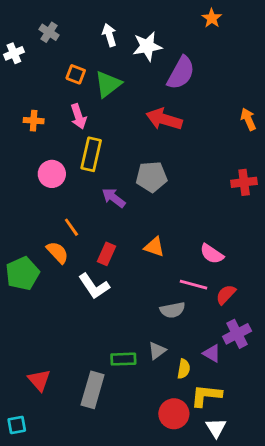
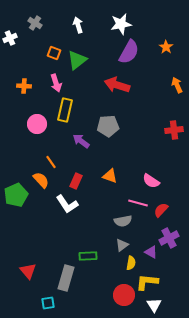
orange star: (212, 18) -> (166, 47), moved
white star: (147, 46) -> (121, 24), moved
gray triangle: (157, 351) -> (122, 245), moved
cyan square: (17, 425) -> (48, 303), moved

